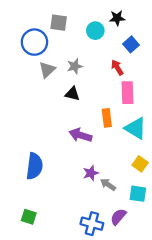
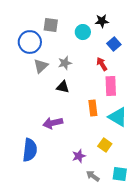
purple arrow: (80, 135) -> (53, 123), moved, turned -30
yellow square: (140, 164) -> (105, 145), moved
gray arrow: (108, 185) -> (93, 176), moved

